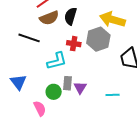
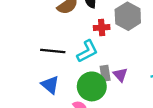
black line: (29, 38) -> (53, 51), moved
green circle: (54, 92) -> (92, 86), size x1.6

